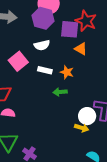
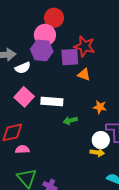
white semicircle: (42, 45) -> (23, 68), moved
white rectangle: (45, 70) -> (52, 102), size x1.5
orange star: (67, 72) -> (100, 107), moved

